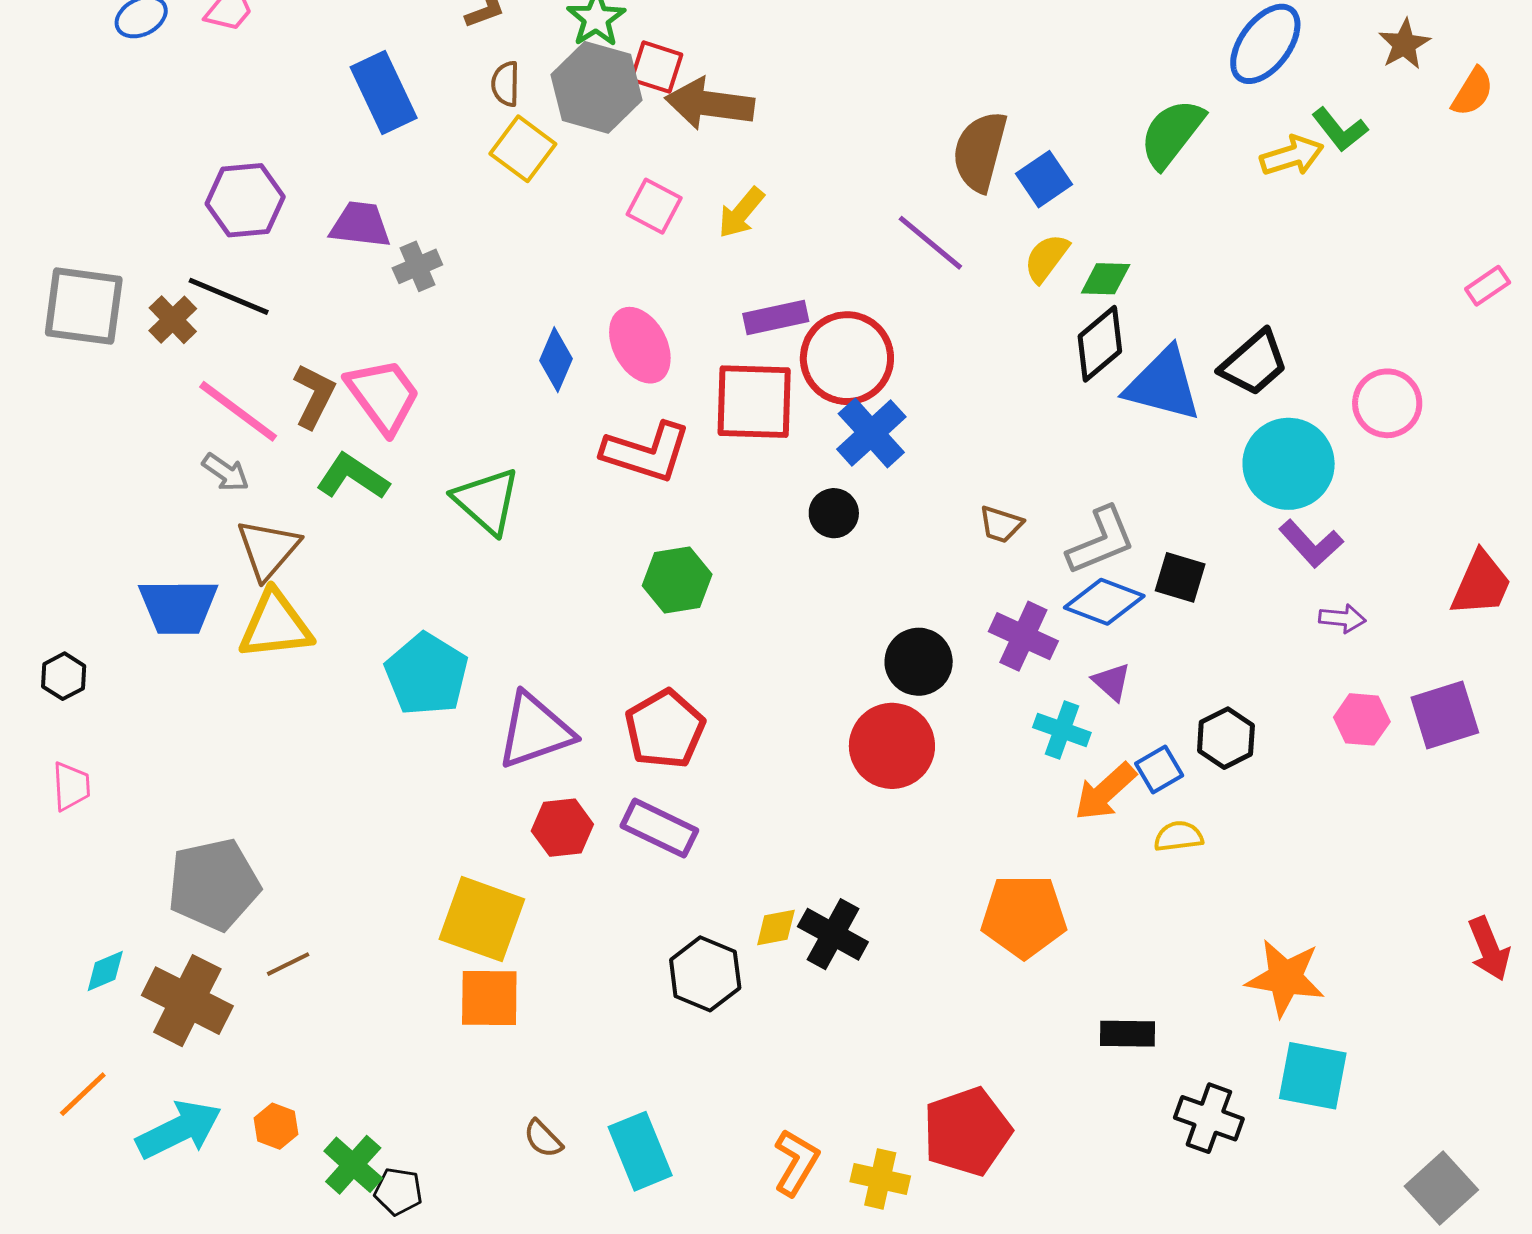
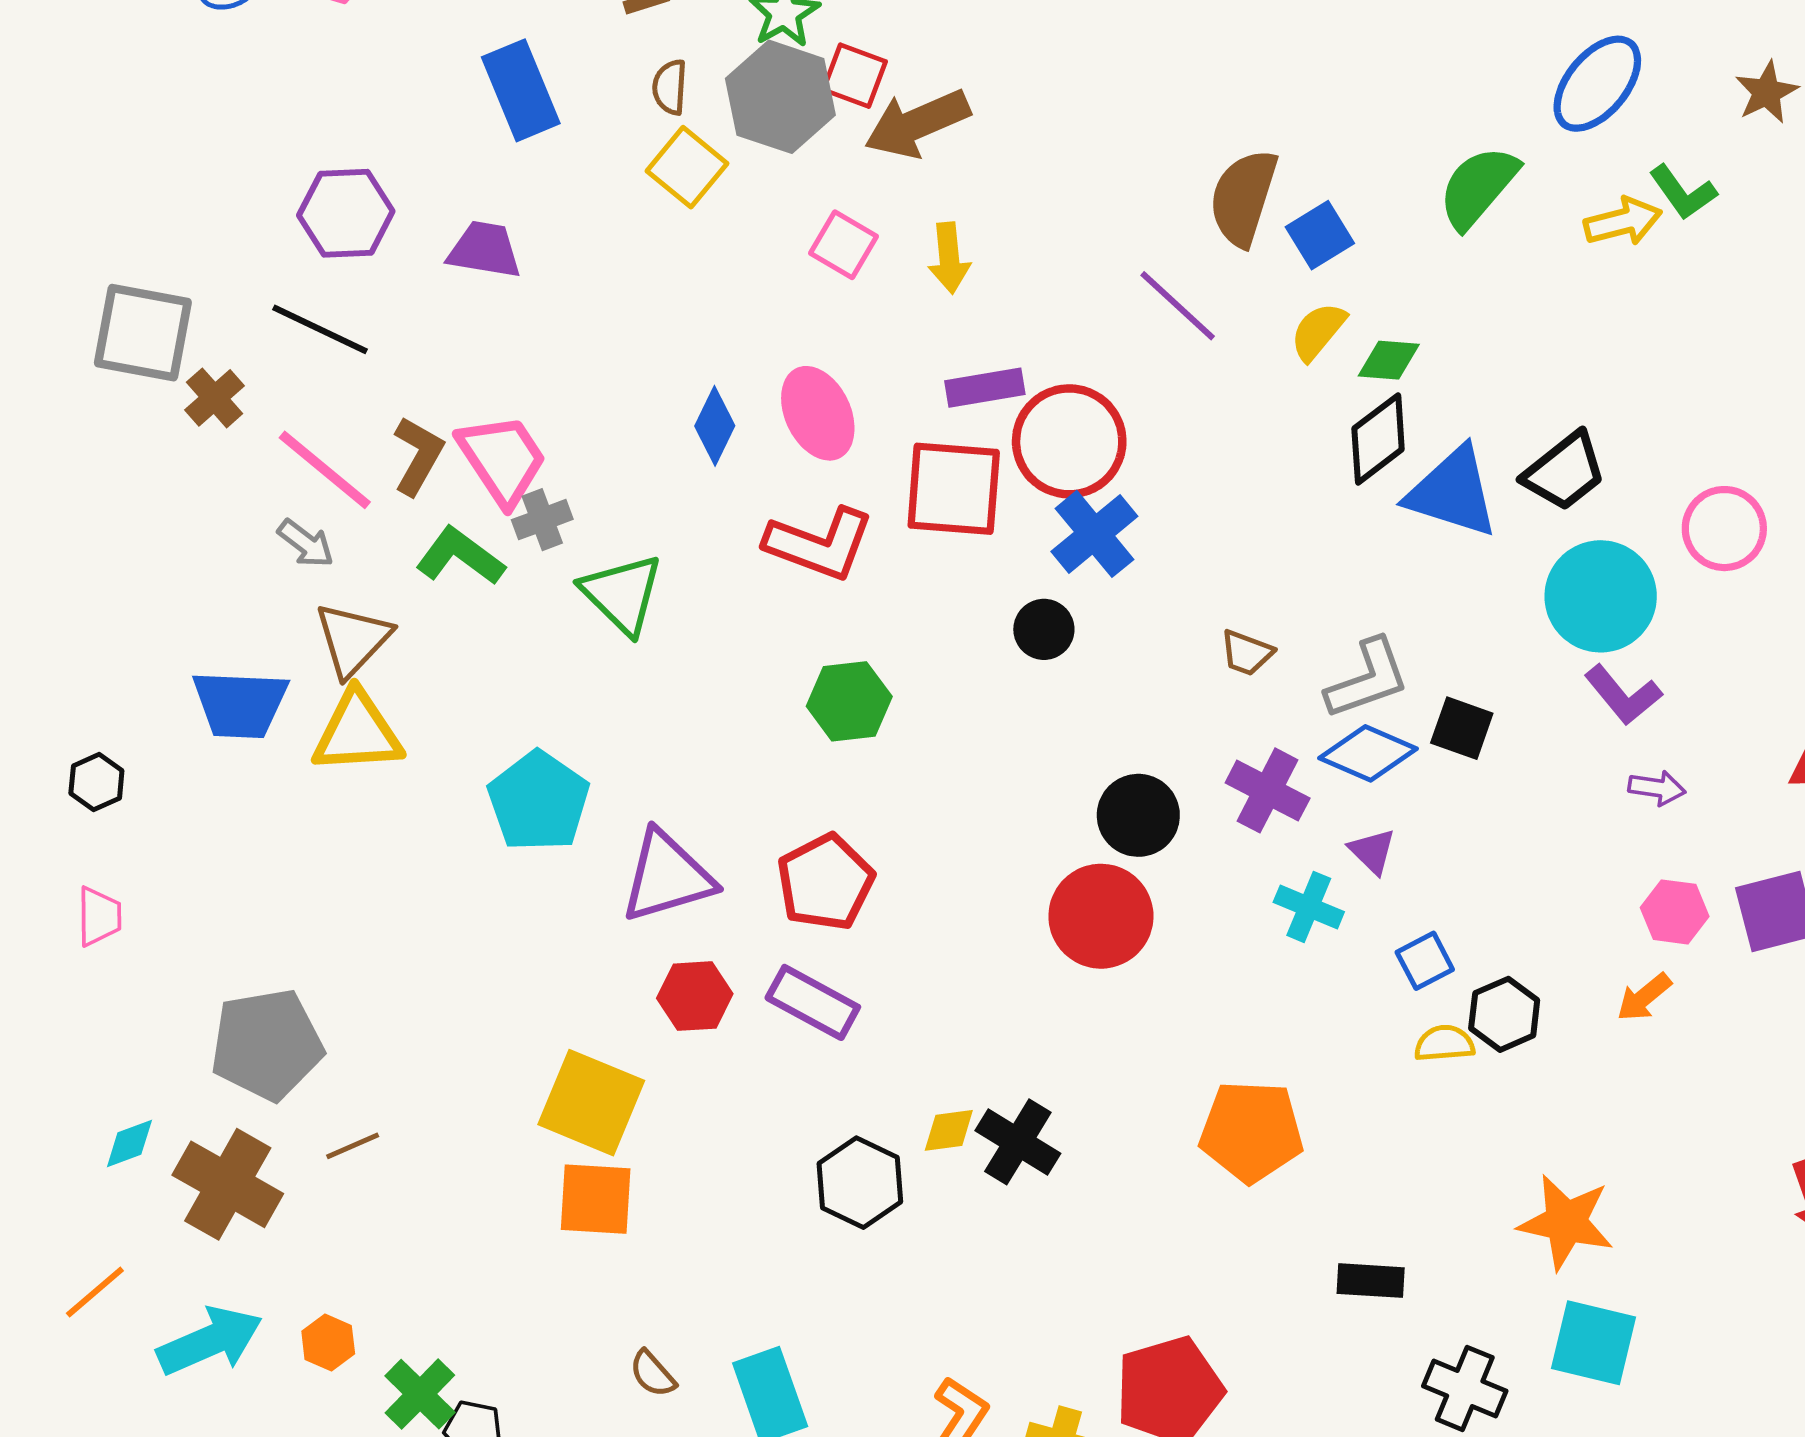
brown arrow: (710, 104) -> (917, 124), turned -34
yellow arrow: (741, 213) -> (949, 258), turned -48
gray cross: (417, 266) -> (542, 520), moved
brown cross: (173, 320) -> (214, 398), moved
black hexagon: (1226, 738) -> (1504, 1014), moved
orange arrow: (1105, 792) -> (1644, 997), moved, size x0.7

